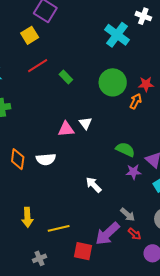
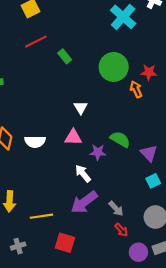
orange arrow: (136, 101) -> (136, 89), turned -56
pink triangle: (66, 129) -> (73, 137), moved
purple star: (133, 172) -> (98, 152), moved
purple arrow: (107, 234) -> (84, 202), moved

